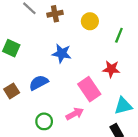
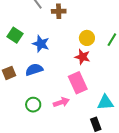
yellow circle: (90, 21) -> (87, 38), moved
blue star: (62, 53) -> (41, 44), moved
red star: (111, 69) -> (82, 57), moved

